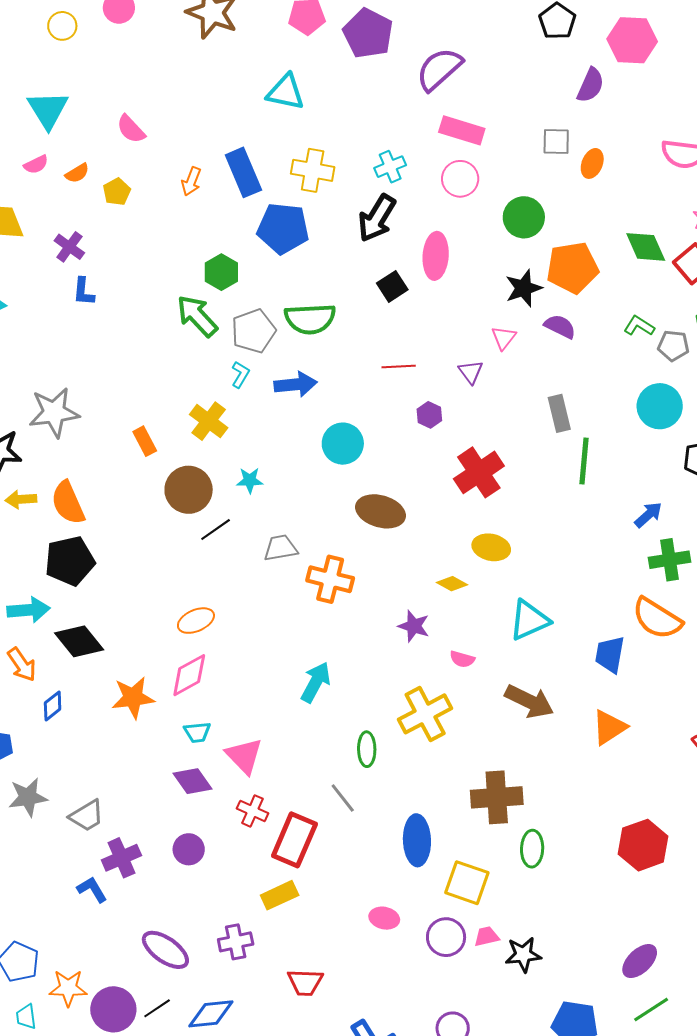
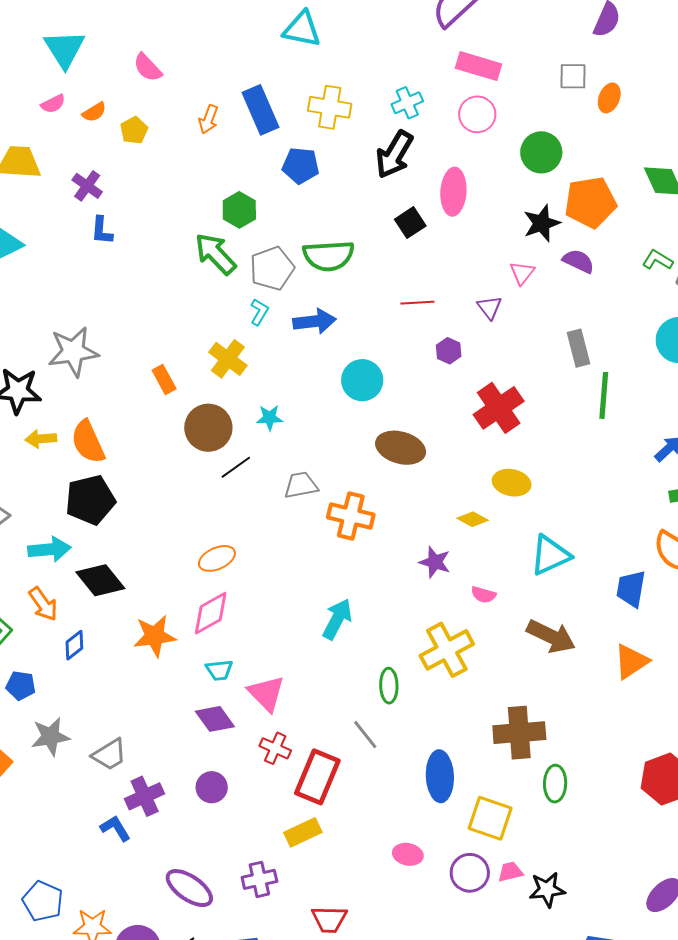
blue pentagon: (283, 228) -> (301, 166), size x0.7

